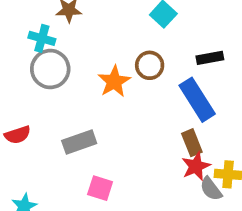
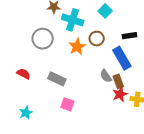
cyan cross: (42, 38) -> (73, 20), moved, size x1.5
red semicircle: (18, 135) -> (24, 74), turned -136
gray rectangle: (79, 142) -> (57, 79), turned 42
gray semicircle: (211, 189) -> (106, 76), moved

